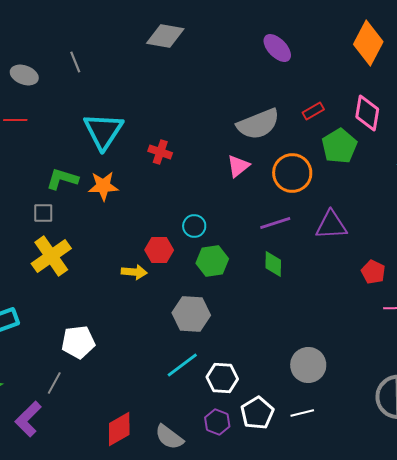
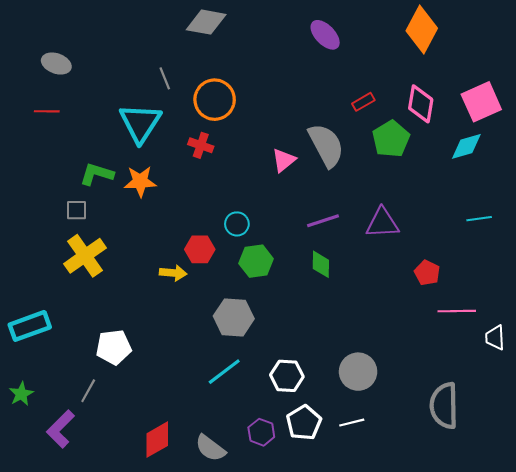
gray line: (75, 62) -> (165, 78), moved
gray semicircle: (258, 124) -> (326, 145), moved, turned -96
orange circle: (292, 173) -> (215, 100), moved
white hexagon: (222, 378) -> (287, 376), moved

